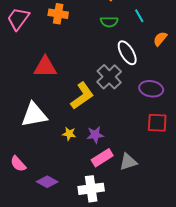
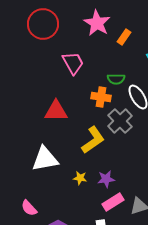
orange cross: (58, 14) -> (101, 97), moved
pink trapezoid: (18, 19) -> (73, 63), moved, turned 115
green semicircle: (109, 22) -> (116, 79), moved

